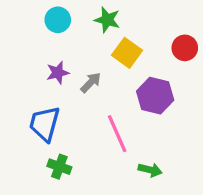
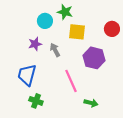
cyan circle: (58, 20) -> (45, 21), moved
yellow square: (127, 53) -> (77, 32), turned -30
gray arrow: (91, 83) -> (55, 50), turned -72

